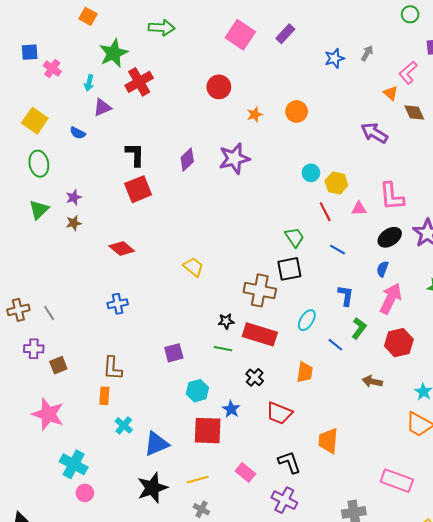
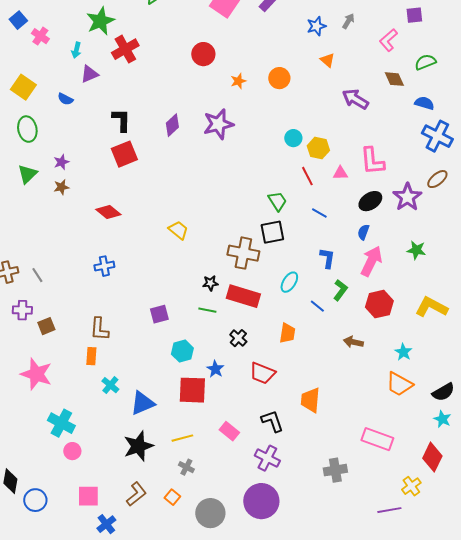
blue square: (30, 52) -> (18, 20), turned -36
orange triangle: (391, 93) -> (327, 60), moved

